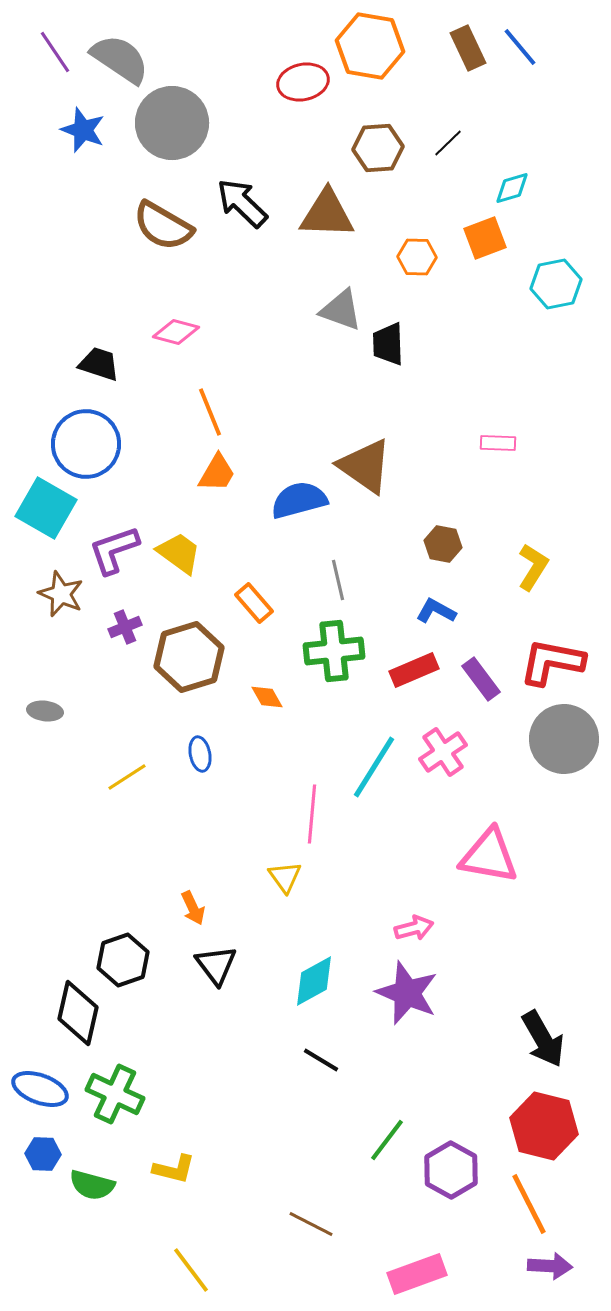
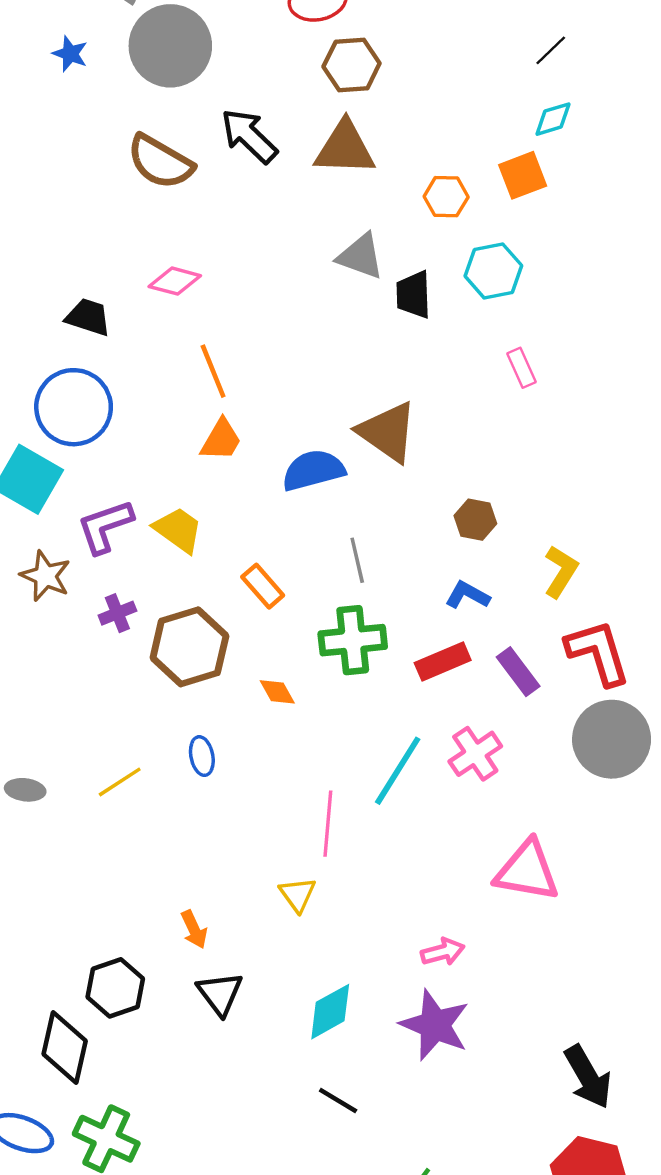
blue star: (83, 130) -> (70, 54), size x0.7
black line: (448, 143) -> (551, 50), moved
brown hexagon: (378, 148) -> (352, 65), moved
cyan hexagon: (556, 284) -> (493, 271), moved
pink rectangle: (498, 443) -> (521, 368), moved, turned 64
yellow L-shape: (533, 567) -> (561, 571), moved
red L-shape: (552, 662) -> (598, 652), turned 62
gray ellipse: (45, 711) -> (25, 790), moved

